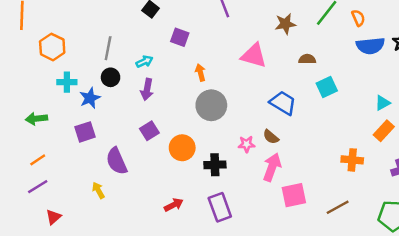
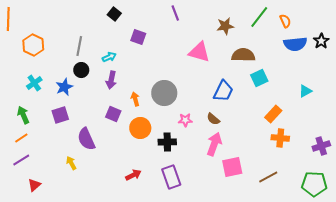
brown semicircle: (307, 59) -> (243, 55), size x1.6
orange arrow: (200, 72) -> (135, 99), moved
cyan cross: (67, 82) -> (34, 83), moved, turned -35
blue trapezoid: (283, 103) -> (223, 91), turned 85
green arrow: (36, 119) -> (23, 115), moved, turned 72
purple square: (149, 131) -> (113, 114), turned -35
orange rectangle: (384, 131) -> (273, 114), moved
pink star: (247, 144) -> (185, 120), moved

